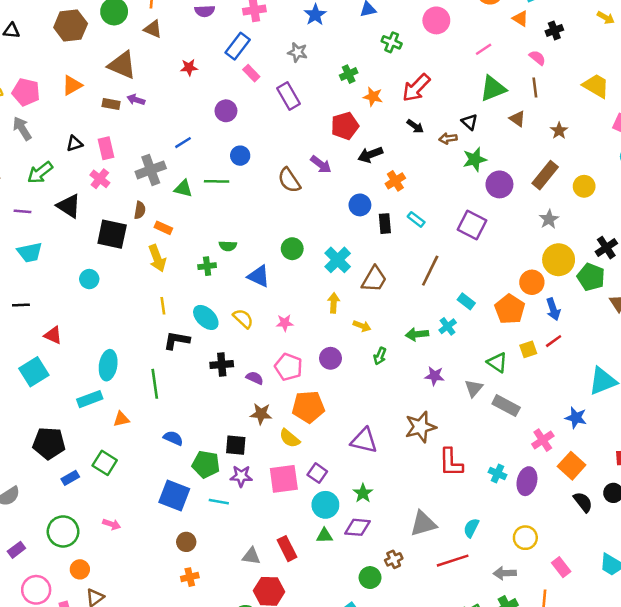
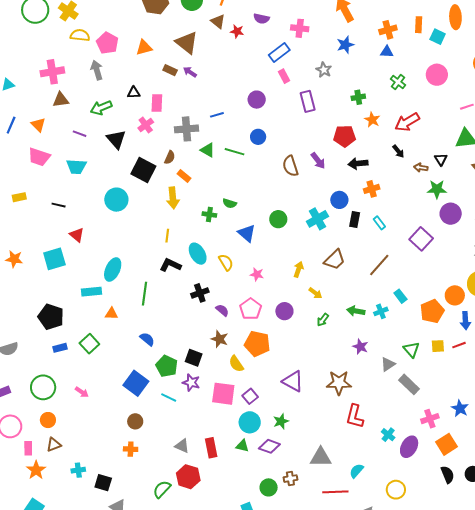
red star: (189, 67) -> (237, 31), moved
cyan cross: (338, 260) -> (317, 219), moved
cyan circle: (89, 279) -> (116, 200), size x1.5
black cross: (222, 365) -> (200, 293), turned -30

